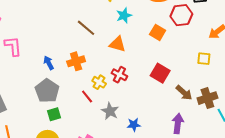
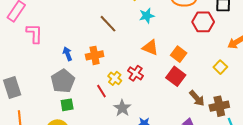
orange square: (158, 32) -> (179, 54), moved
orange triangle: (117, 44) -> (150, 48), moved
yellow square: (204, 59) -> (220, 67), turned 32

